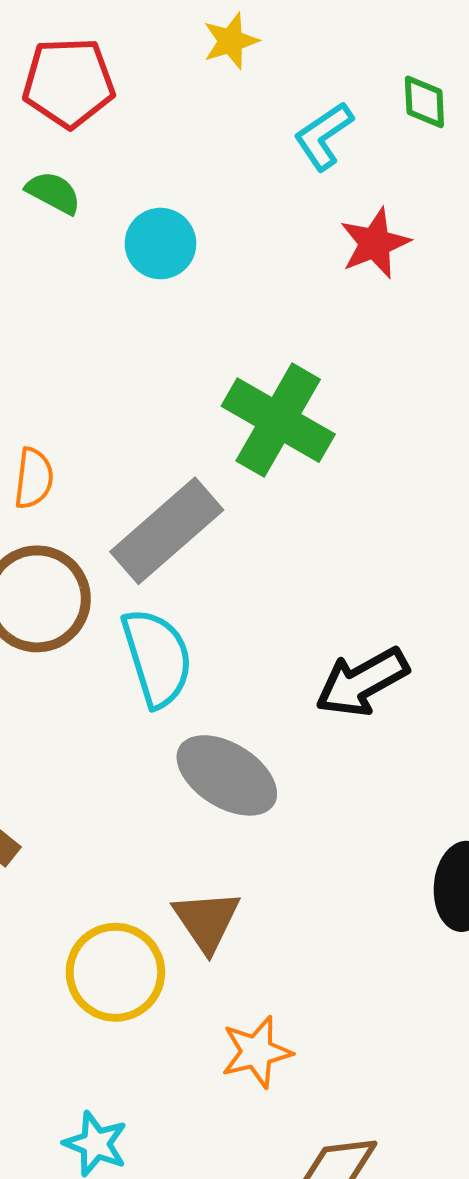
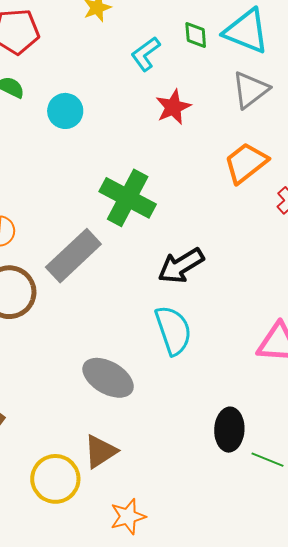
cyan semicircle: (157, 658) -> (173, 330), moved
black arrow: (362, 682) -> (181, 266), moved
brown triangle: (207, 921) -> (100, 451), turned 33

